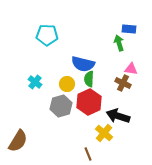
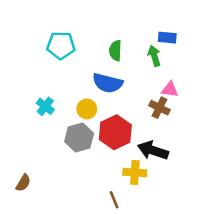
green semicircle: (89, 79) -> (115, 51), moved
yellow cross: (104, 133) -> (135, 173), turned -36
brown semicircle: (18, 141) -> (23, 183), size x0.6

